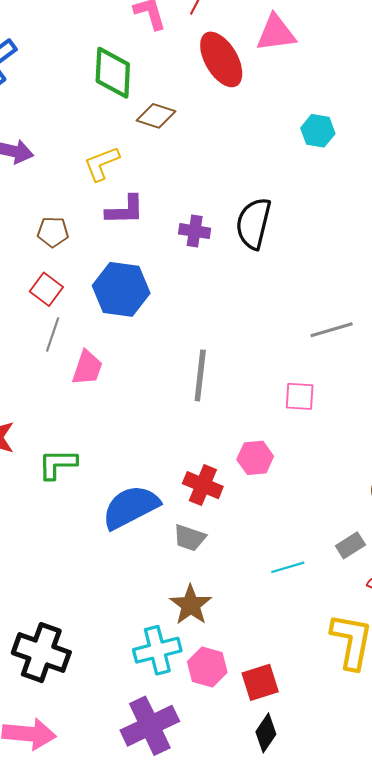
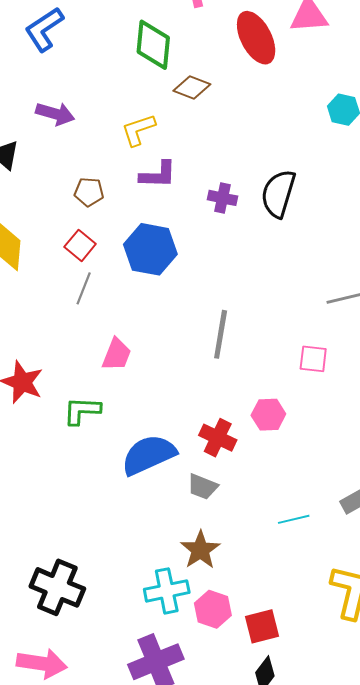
pink trapezoid: (87, 368) -> (117, 354), moved

